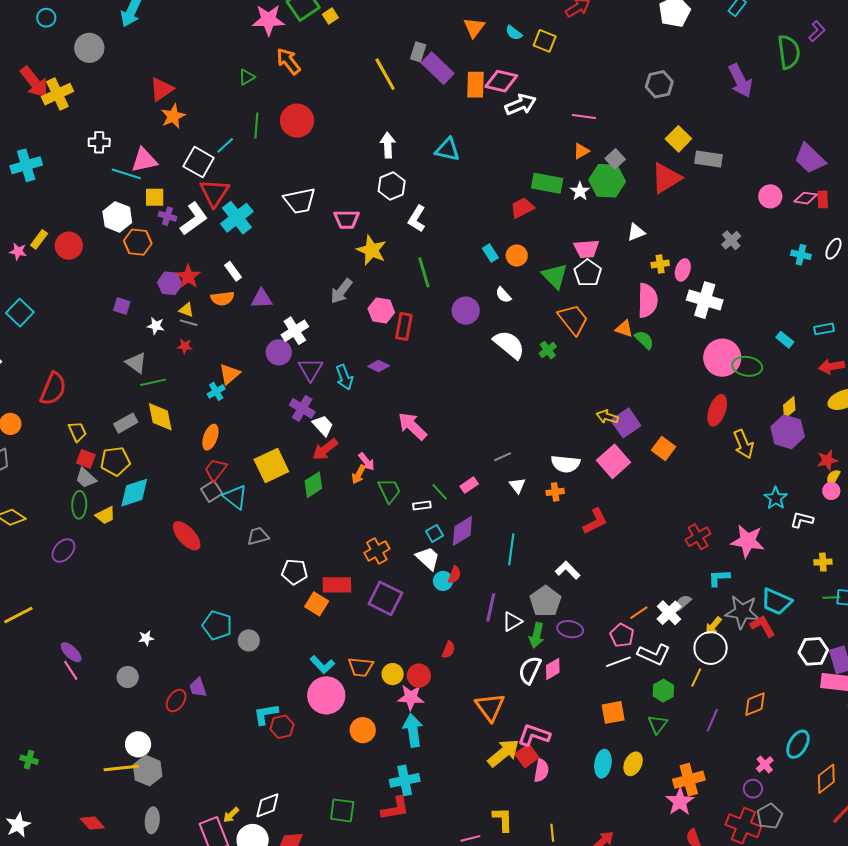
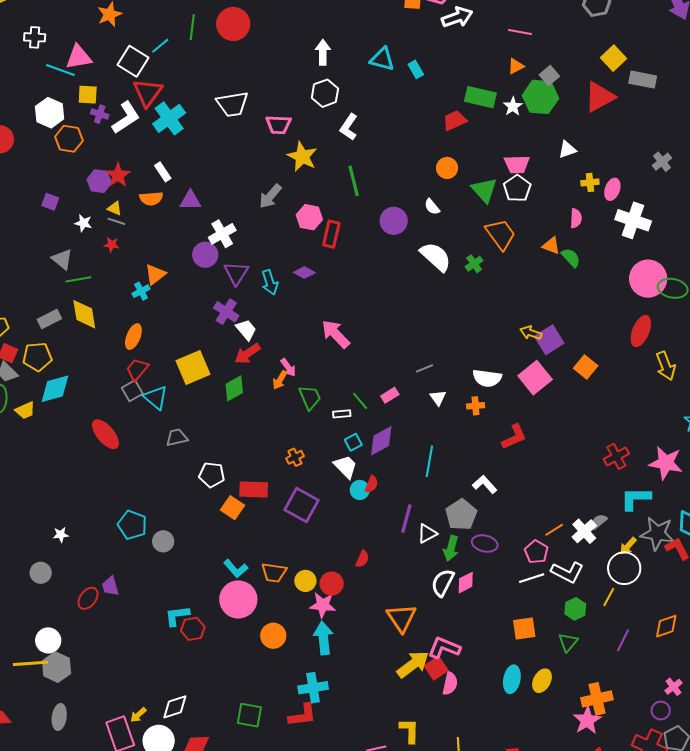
cyan rectangle: (490, 253) -> (416, 69), moved
pink semicircle: (648, 300) -> (576, 218), size x0.6
orange cross: (377, 551) -> (295, 457), size x0.7
cyan L-shape: (719, 578) -> (636, 499), size x1.4

